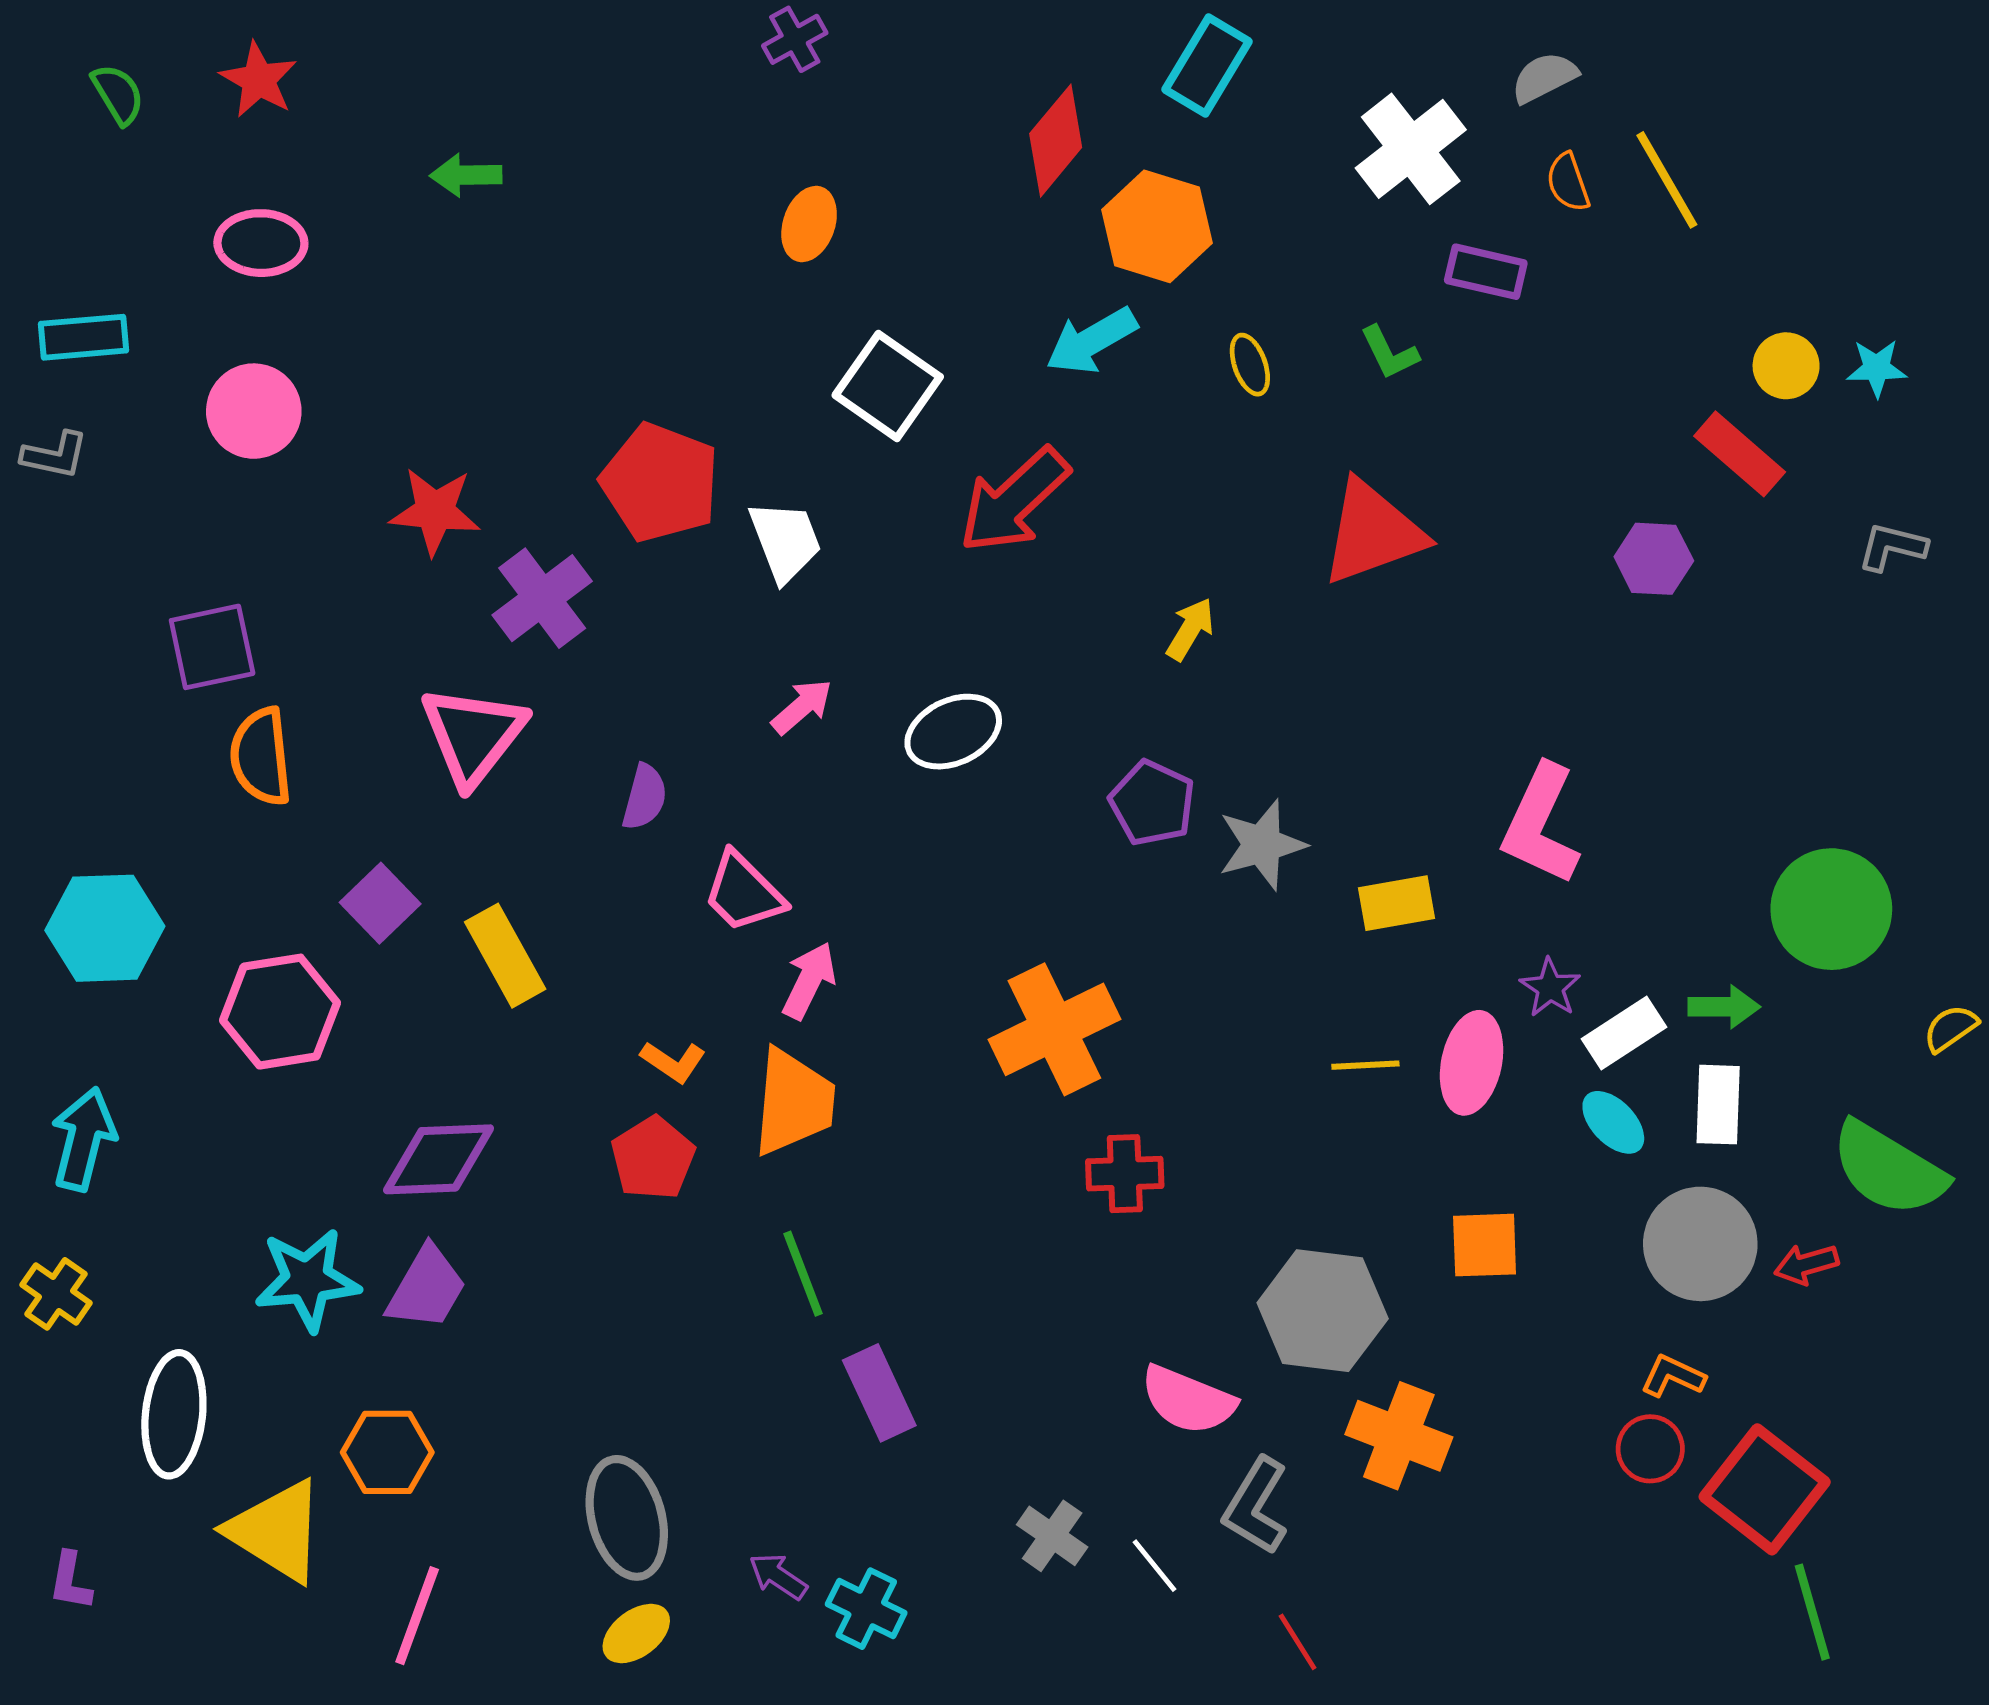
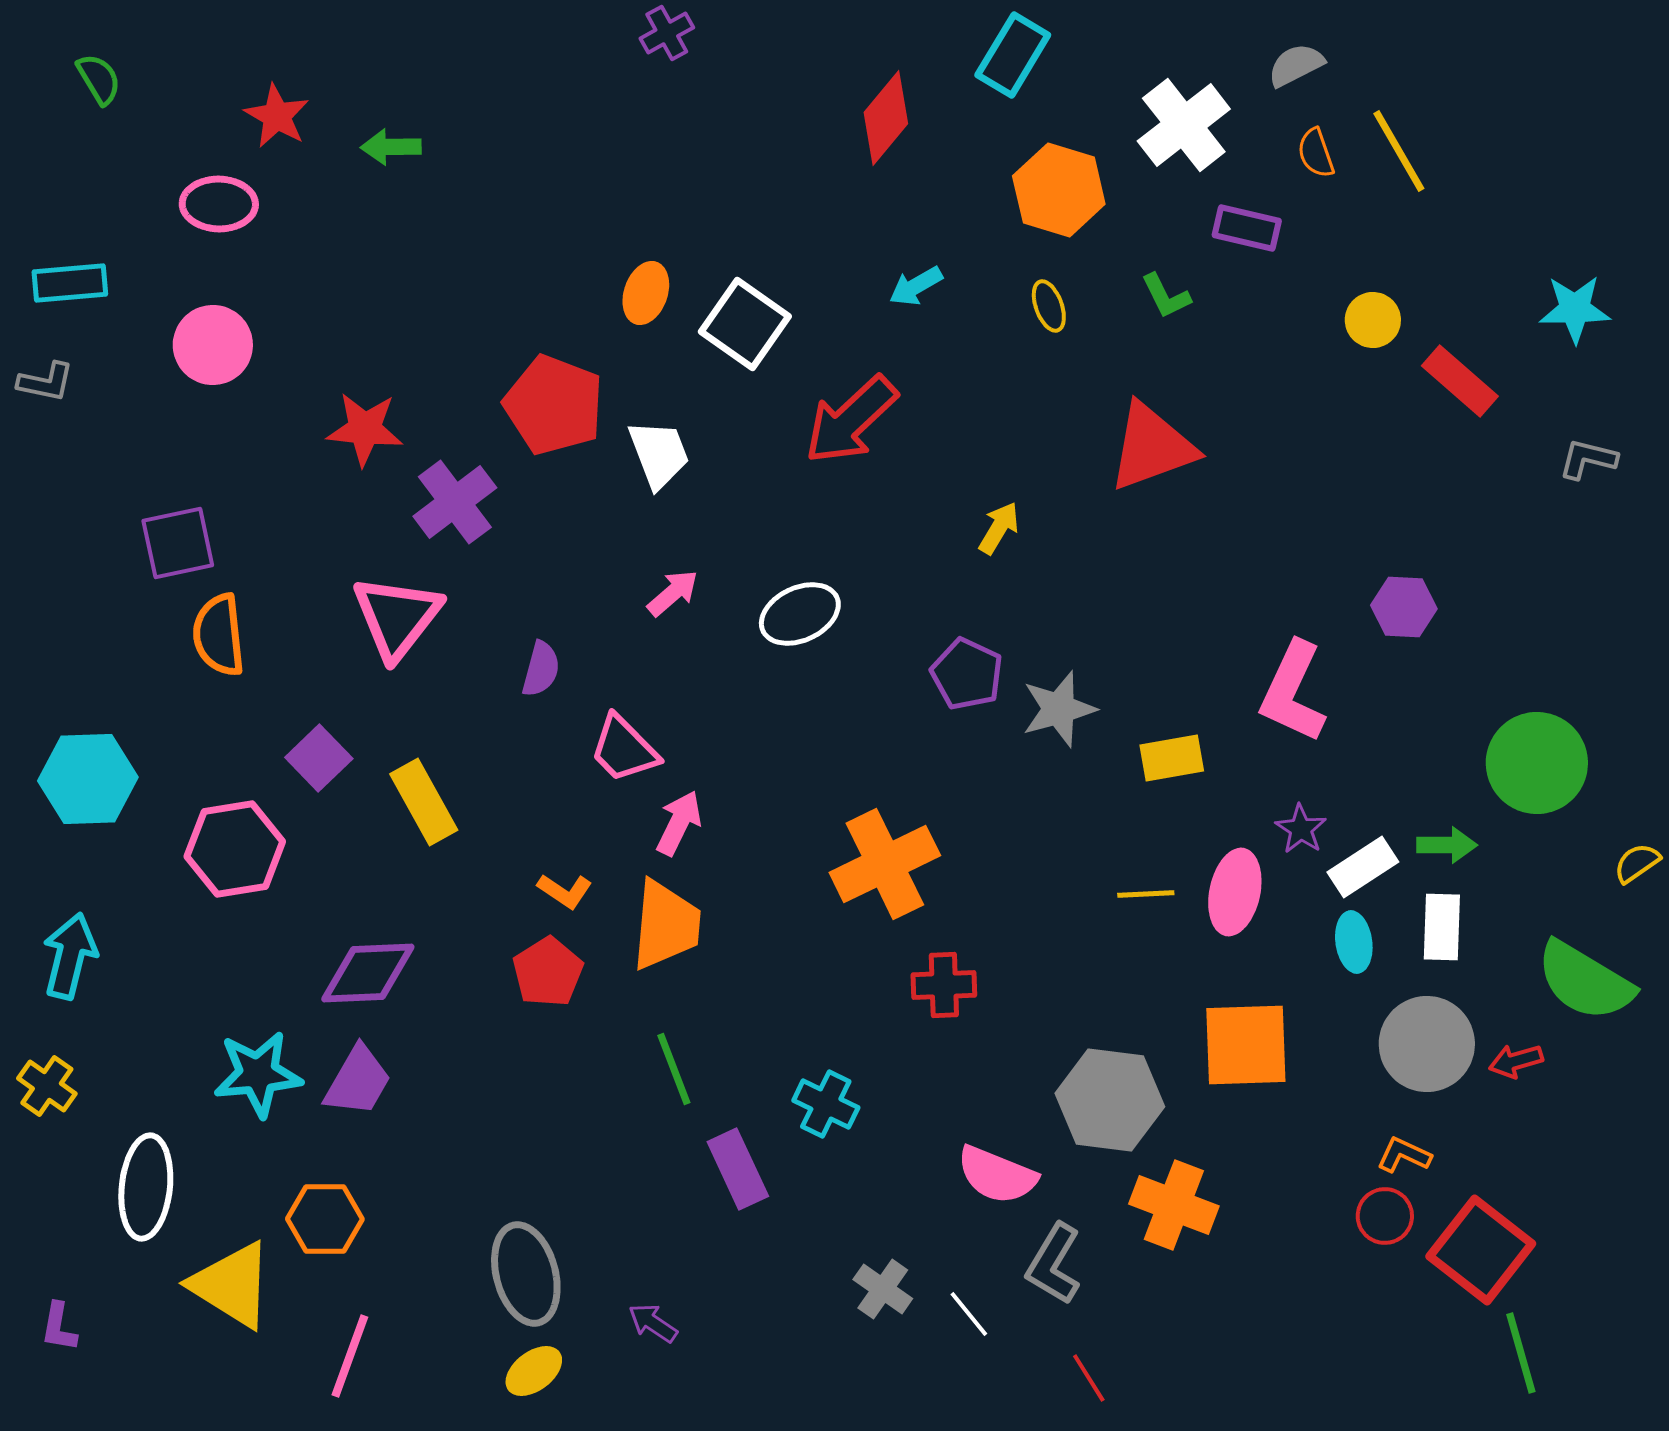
red star: (259, 80) -> (277, 116), moved
orange ellipse: (809, 224) -> (646, 293), moved
orange hexagon: (1157, 226) -> (1059, 190), moved
cyan arrow: (1091, 341) -> (916, 286), size x0.7
yellow circle: (1786, 366) -> (1373, 320), moved
cyan star: (1877, 368) -> (1575, 309), size x1.4
purple hexagon: (1654, 559) -> (1404, 607), moved
cyan ellipse: (1613, 1122) -> (1354, 942), turned 36
orange square: (1485, 1245) -> (1246, 1045), size x1.5
cyan cross: (866, 1609) -> (826, 1104), moved

